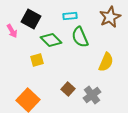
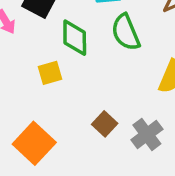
green diamond: (51, 40) -> (75, 38), turned 45

